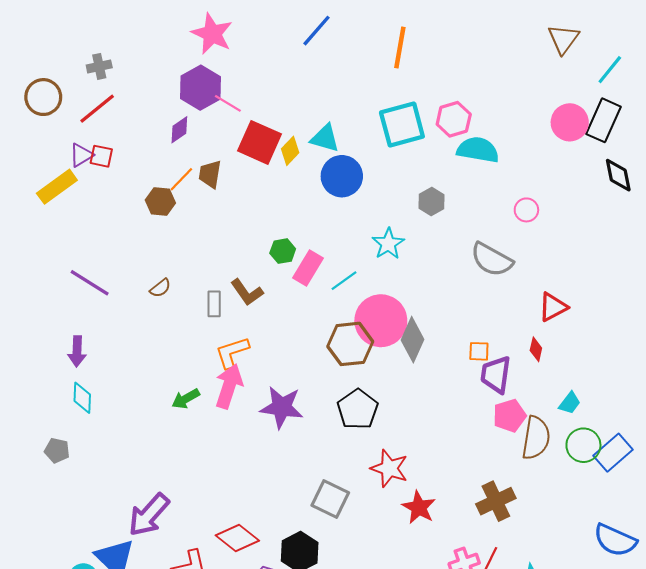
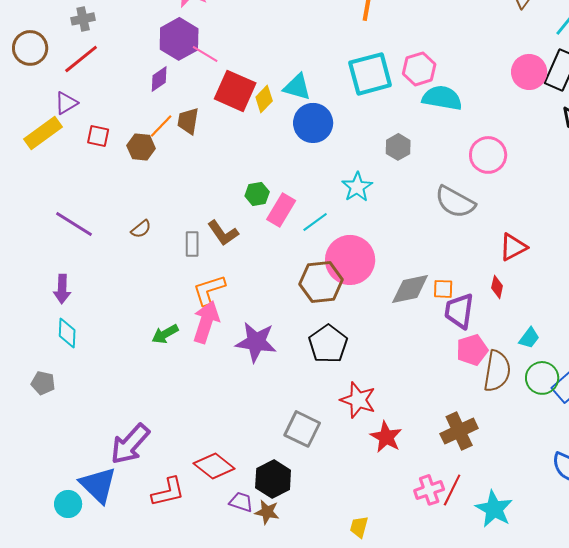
red square: (101, 156) -> (98, 136), moved
pink circle: (526, 210) -> (488, 155), size x1.6
gray diamond: (413, 340) -> (410, 289), moved, turned 54

